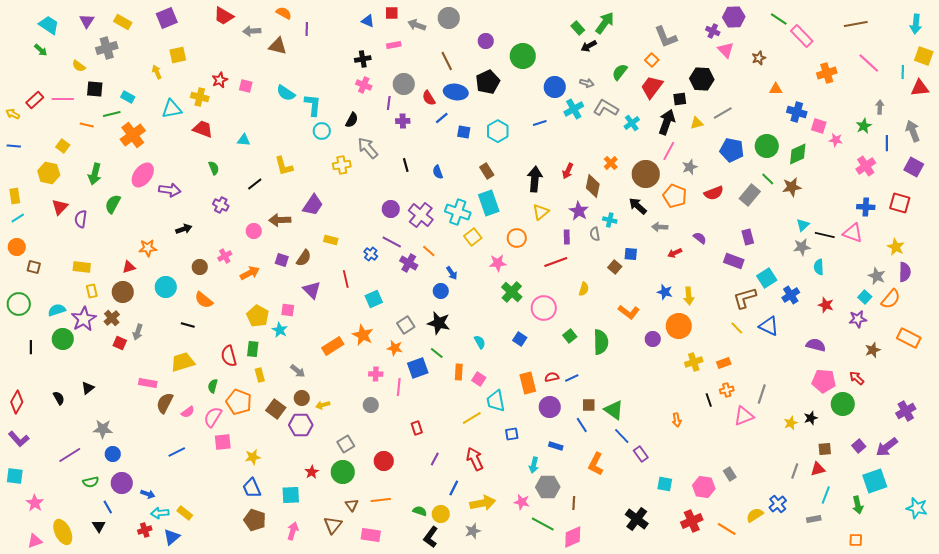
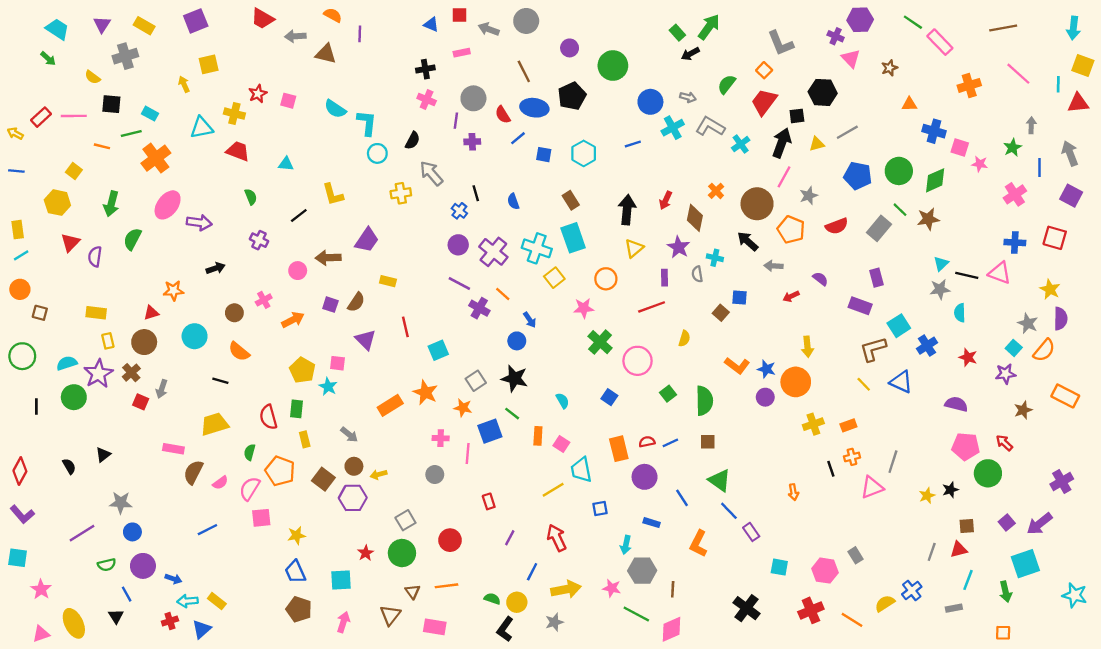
blue cross: (371, 254) -> (459, 211), moved
blue star: (665, 292) -> (766, 369), moved
brown square: (589, 405) -> (708, 442), moved

